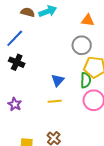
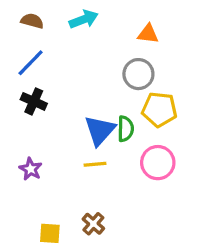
brown semicircle: (28, 12) -> (32, 21), moved
blue triangle: (58, 80) -> (100, 130), size x1.5
green semicircle: (86, 80) -> (126, 129), moved

